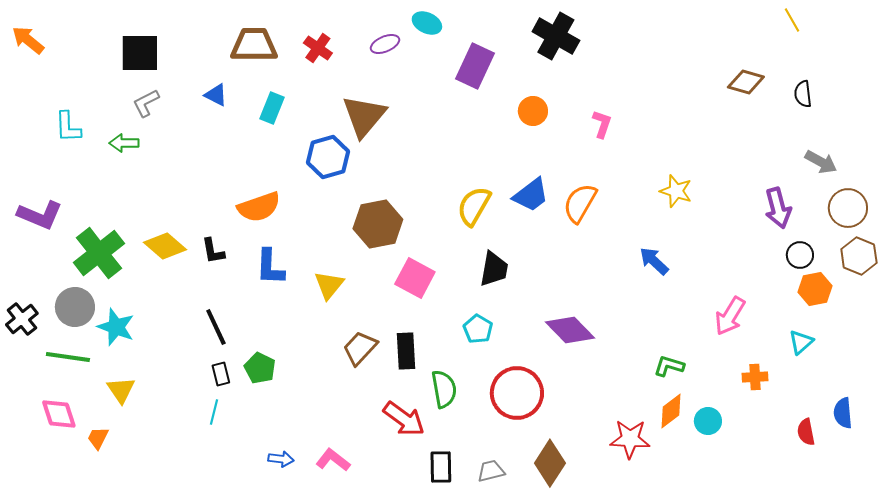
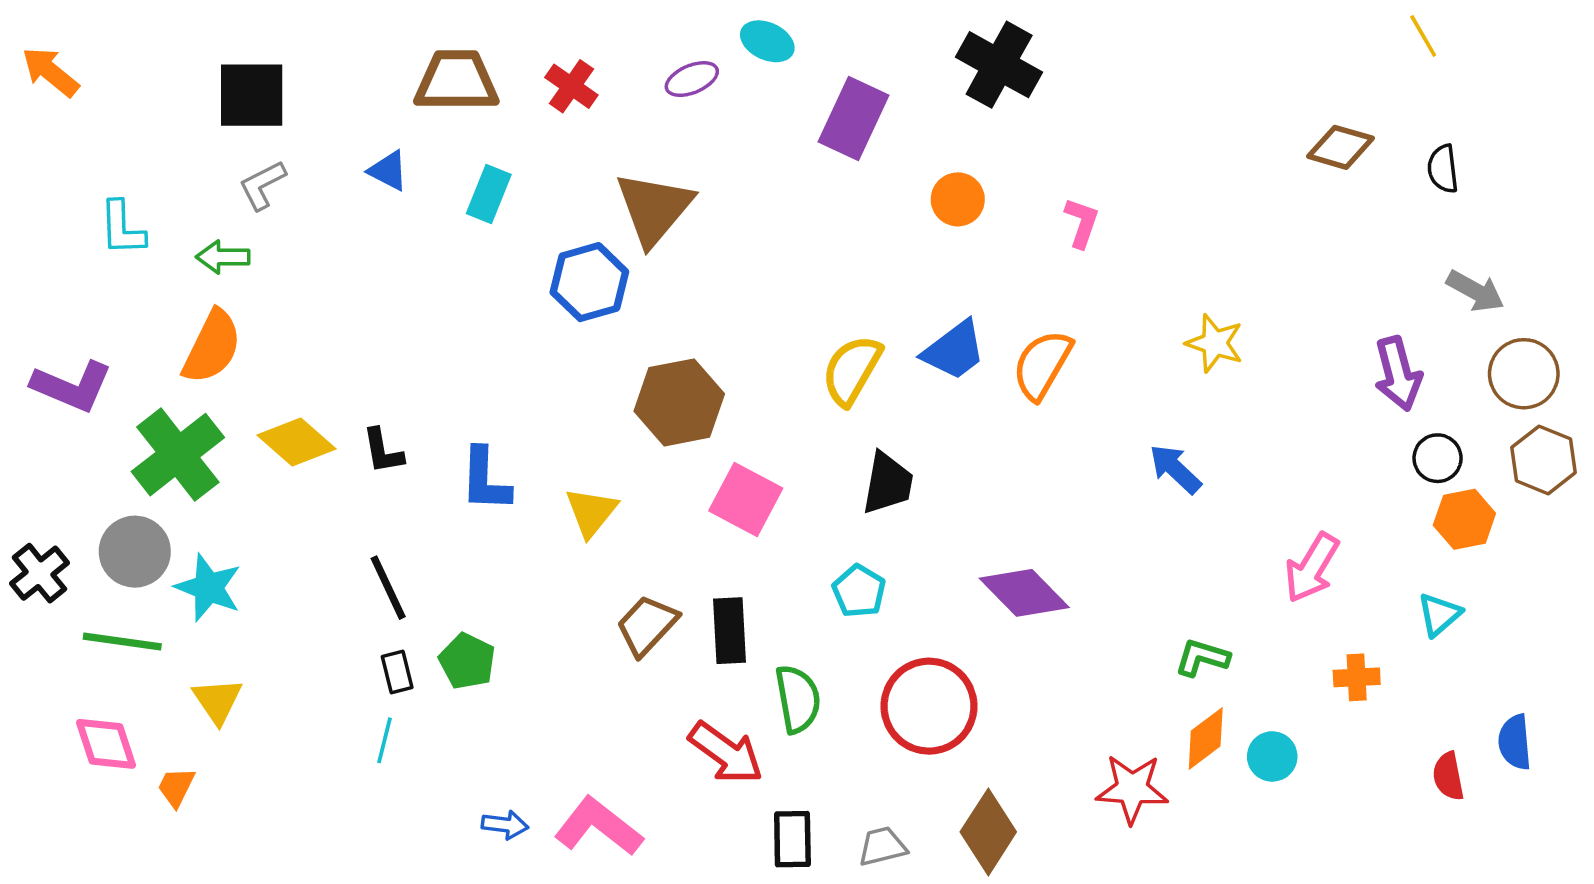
orange semicircle: (259, 207) -> (212, 347), moved, turned -45
pink L-shape: (333, 460) -> (598, 827), size x1.4

